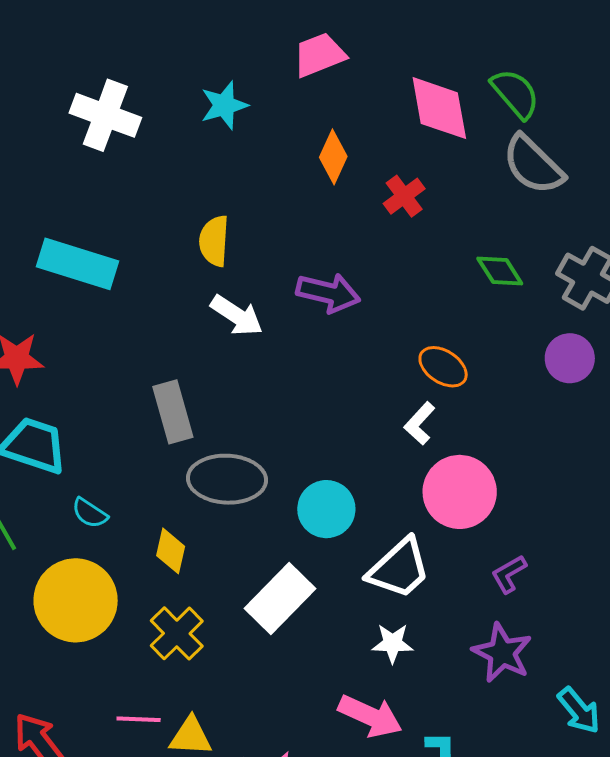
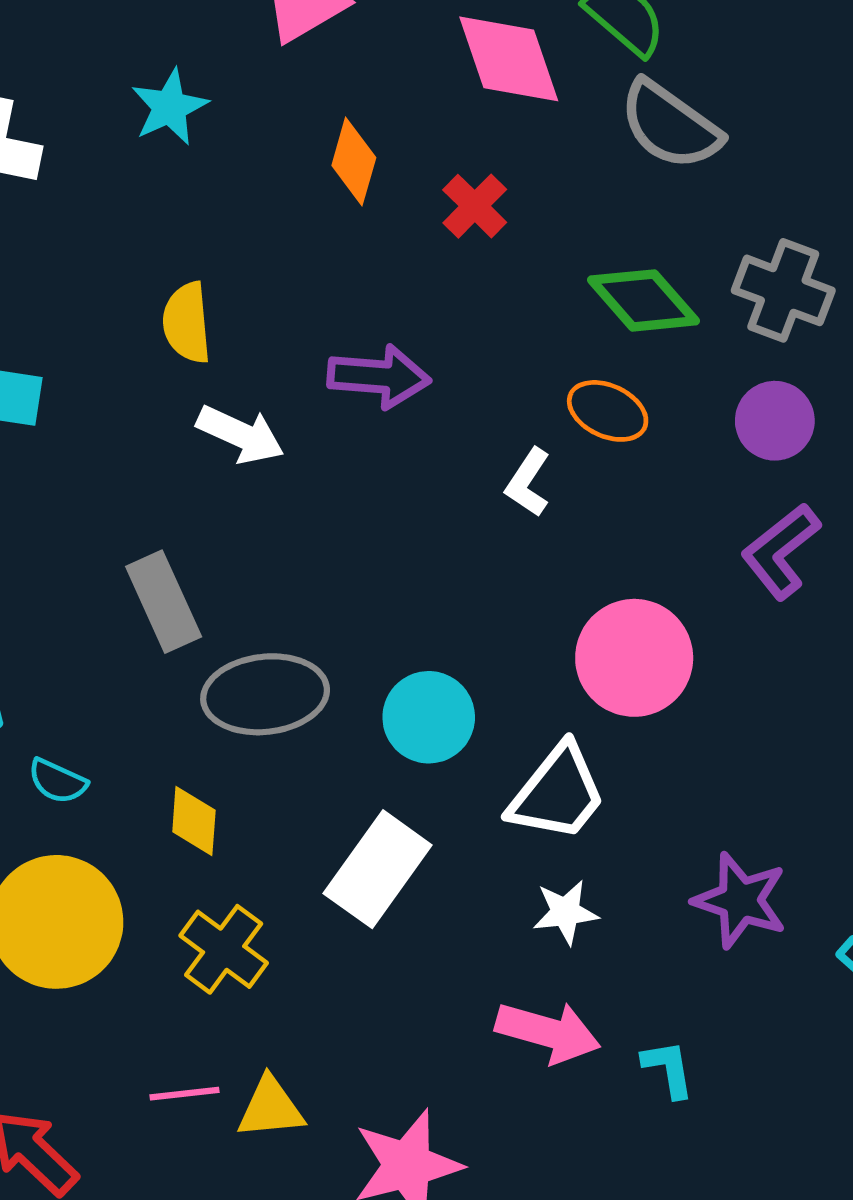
green diamond: (500, 271) -> (644, 300), size x1.4
orange ellipse: (443, 367) -> (608, 411), moved
white L-shape: (420, 423) -> (528, 482), moved
purple L-shape: (509, 574) -> (781, 551), moved, size x1.5

